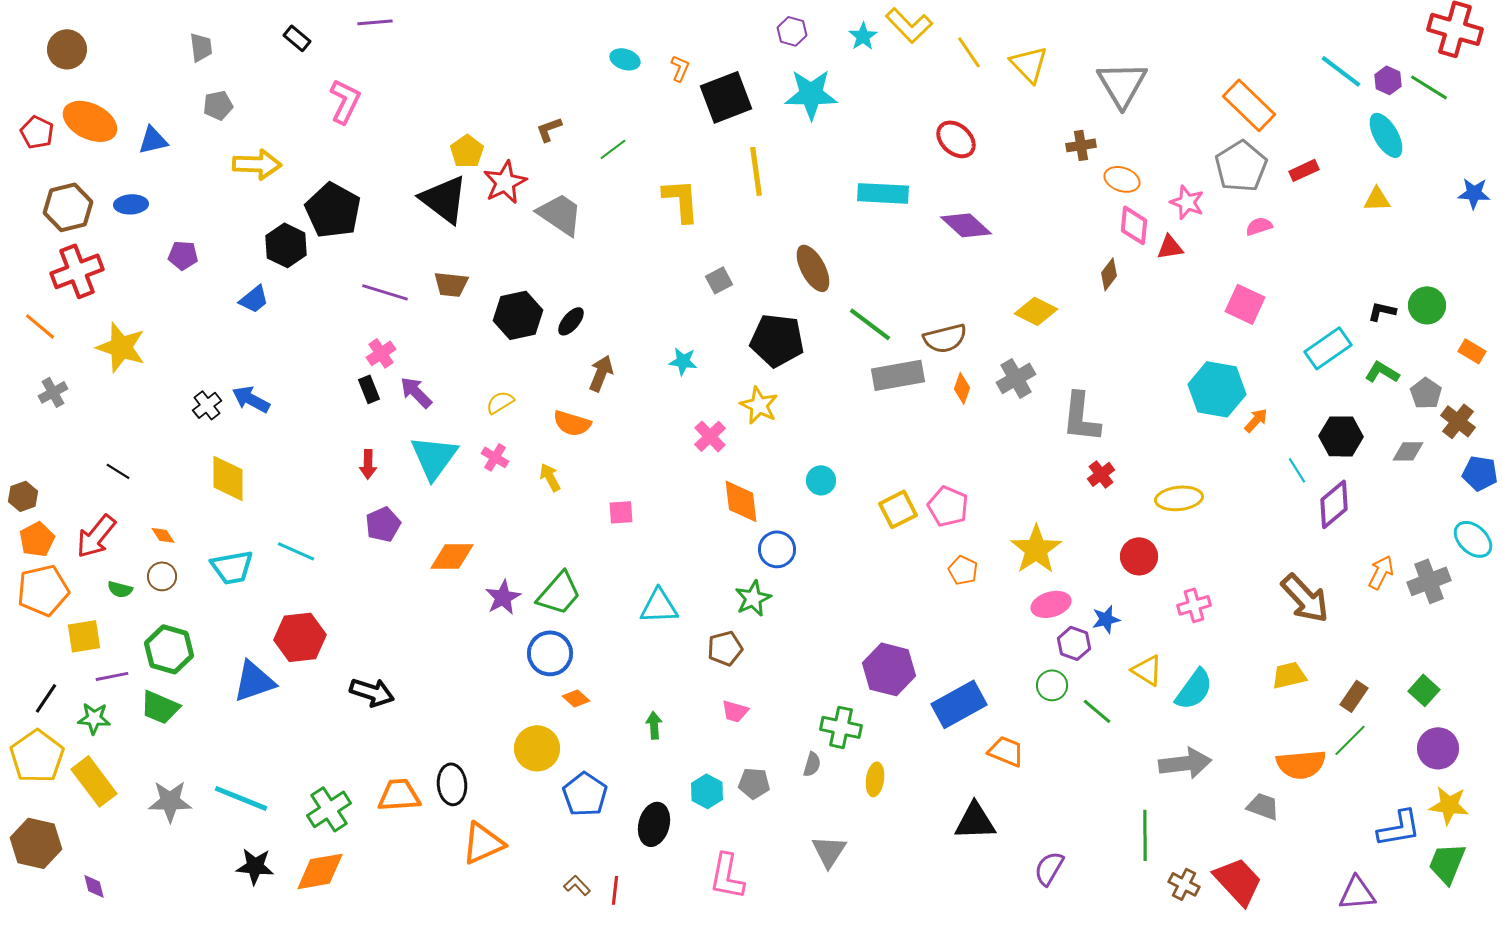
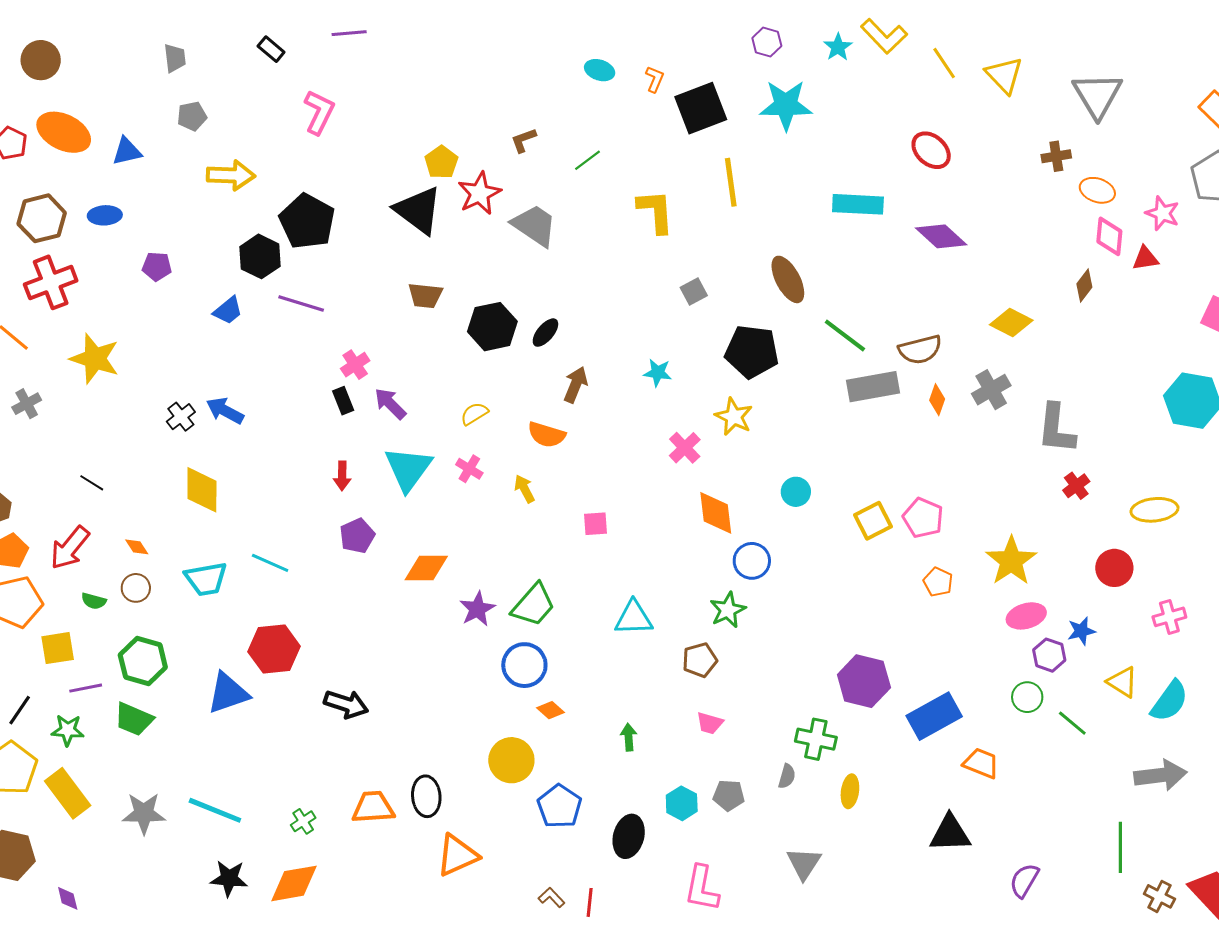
purple line: (385, 292) -> (301, 303), moved
green cross: (329, 809) -> (303, 821), size x0.6

